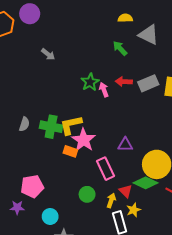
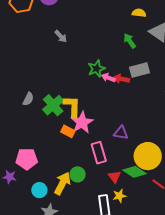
red arrow: (124, 82) -> (121, 79), moved
gray rectangle: (148, 83) -> (139, 70), moved
pink arrow: (104, 90) -> (108, 78), turned -56
yellow L-shape: (71, 125) -> (72, 106), turned 95
green cross: (51, 127) -> (53, 105), turned 30
yellow arrow: (111, 200) -> (62, 183), moved, size x1.6

